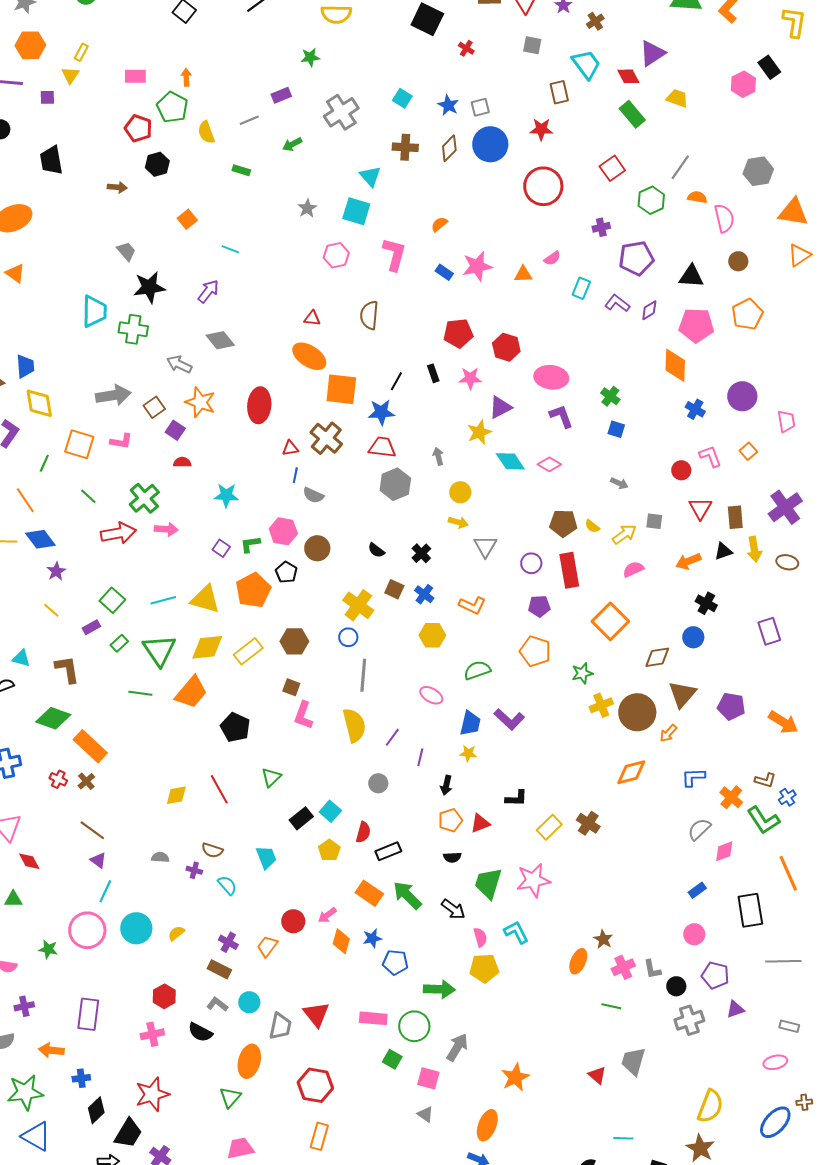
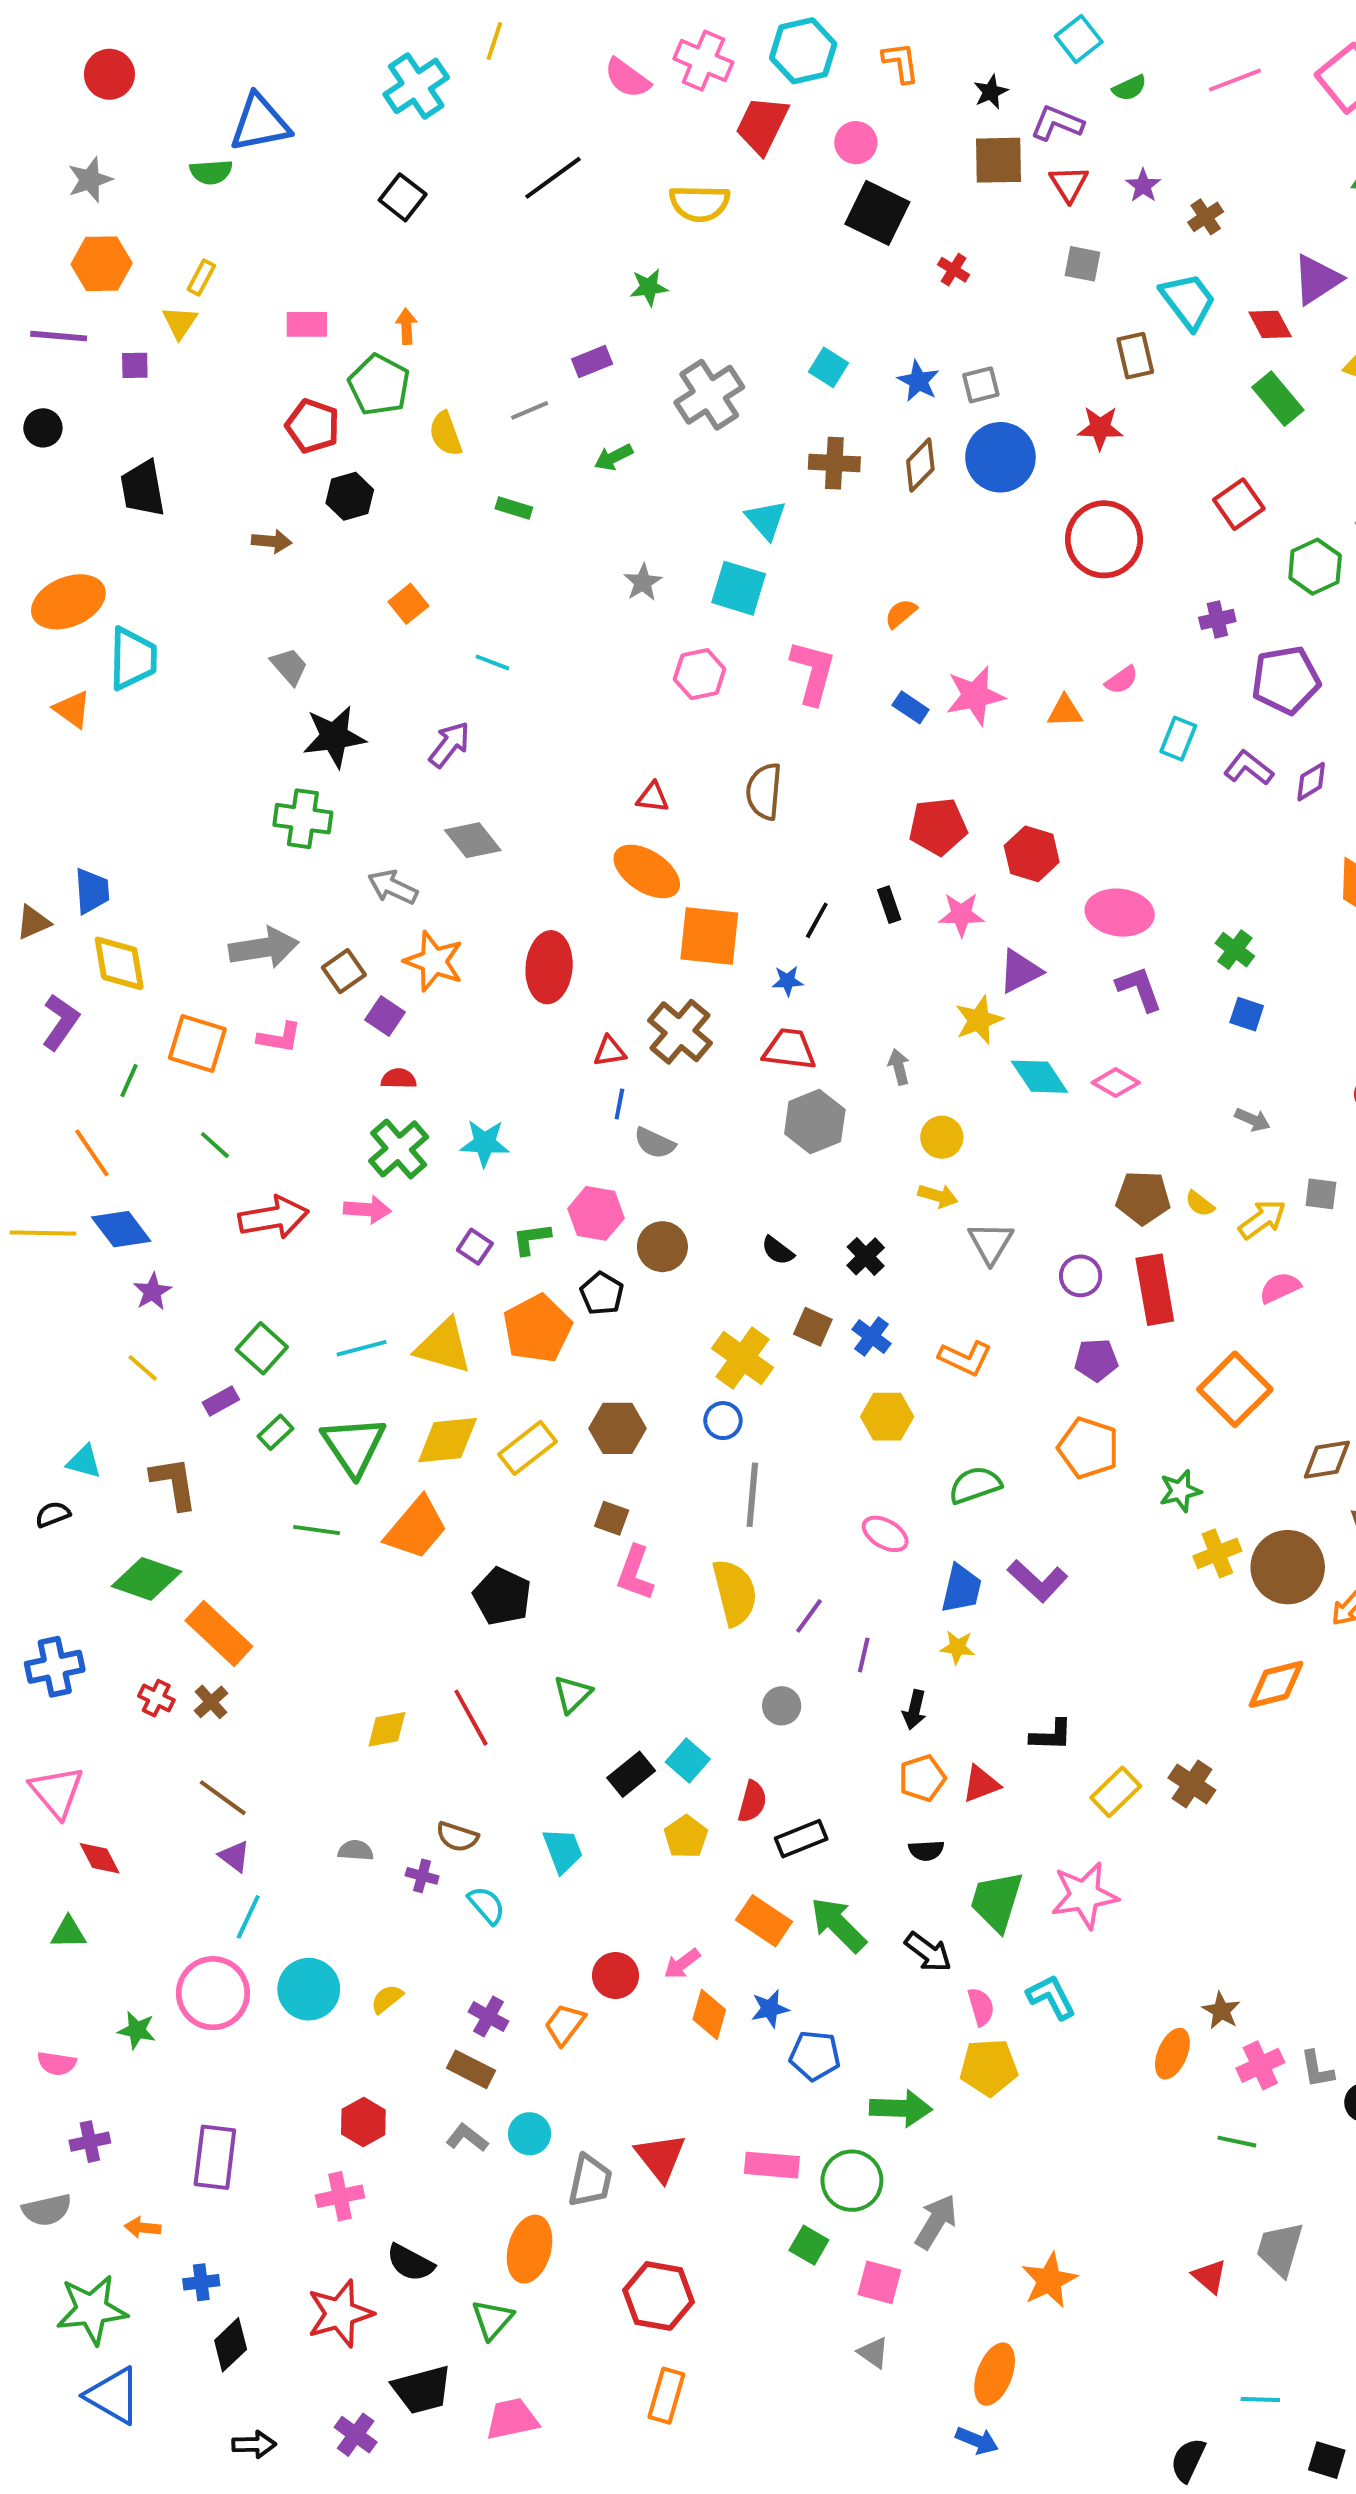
cyan trapezoid: (94, 311) -> (133, 658), moved
blue star: (381, 412) -> (787, 981), size x0.6
green cross: (144, 498) -> (399, 1149), moved
black semicircle: (200, 1032) -> (410, 2263), moved
orange arrow: (51, 1050) -> (143, 2228), size x0.7
black trapezoid: (128, 1133) -> (422, 2390), moved, turned 44

